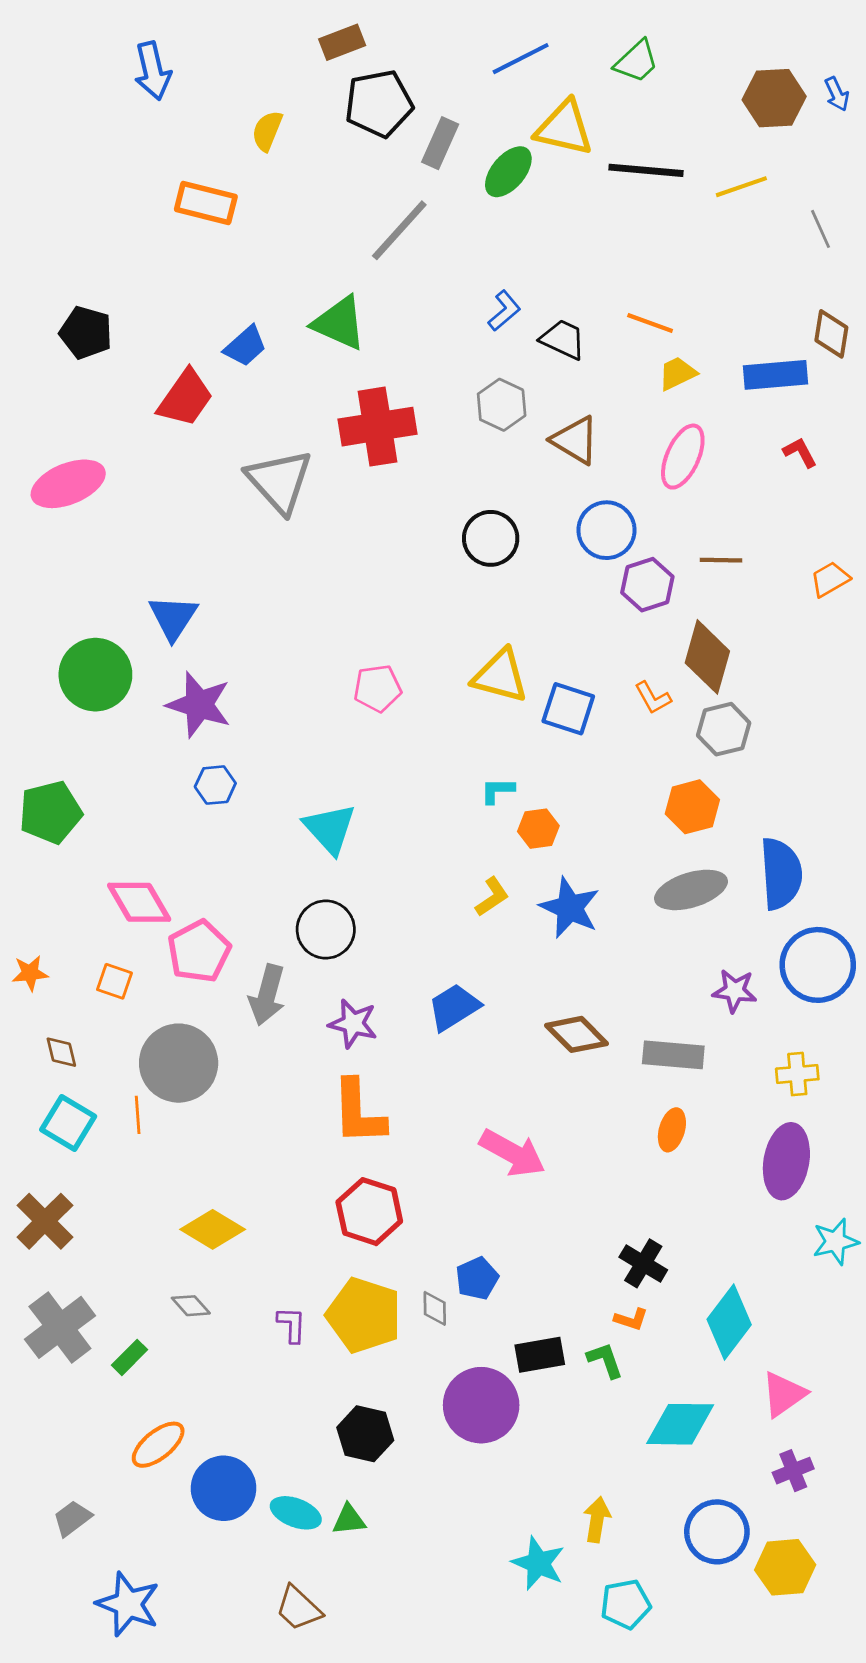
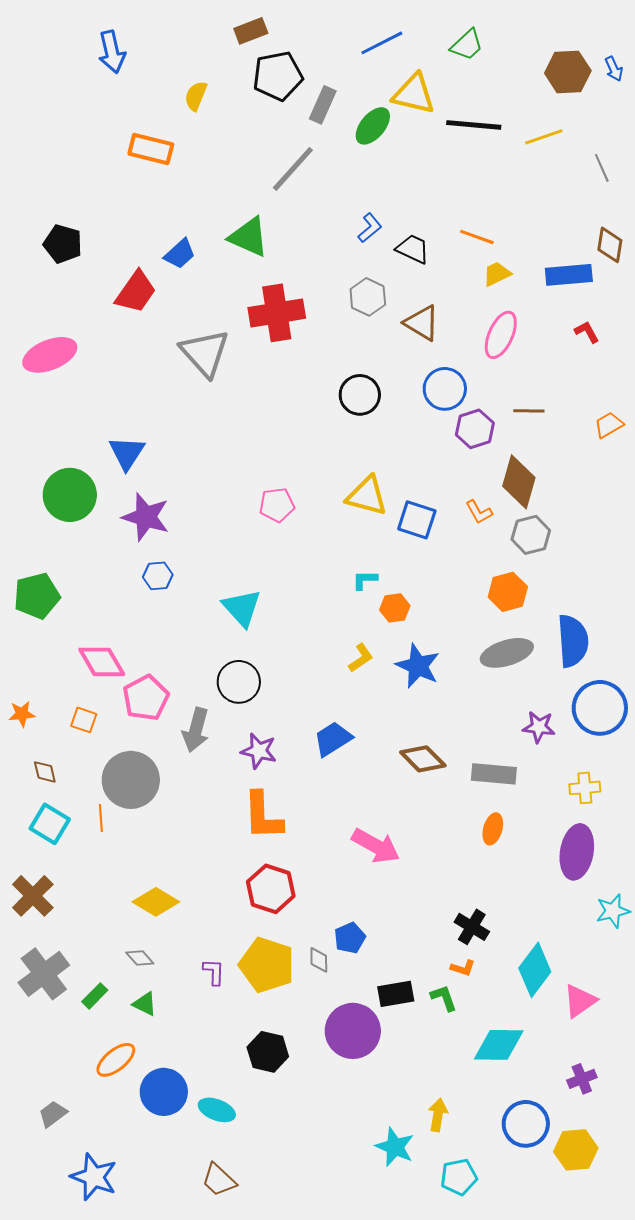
pink triangle: (784, 1394) -> (580, 1001), moved
green triangle: (349, 1520) -> (145, 1004), moved, turned 32

